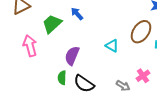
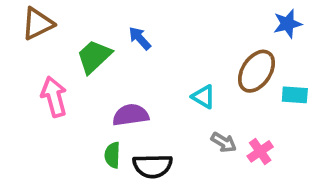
purple semicircle: (72, 56) -> (131, 115), turned 60
black semicircle: (84, 84) -> (153, 166), turned -35
gray arrow: (123, 86) -> (224, 142), moved

